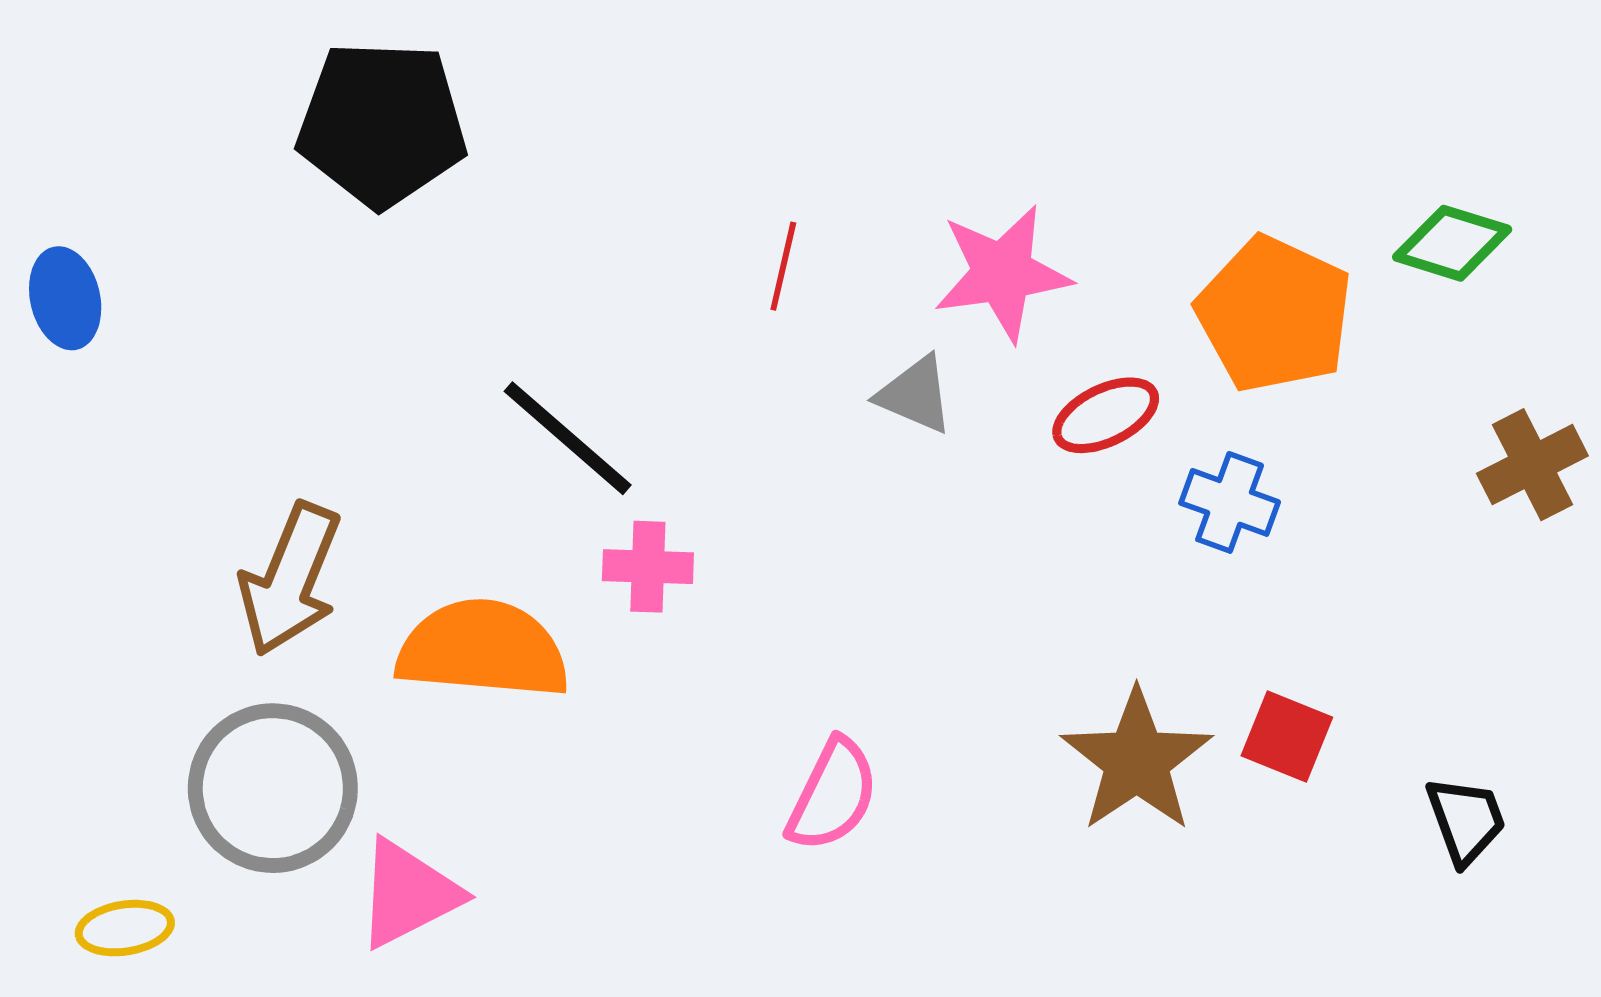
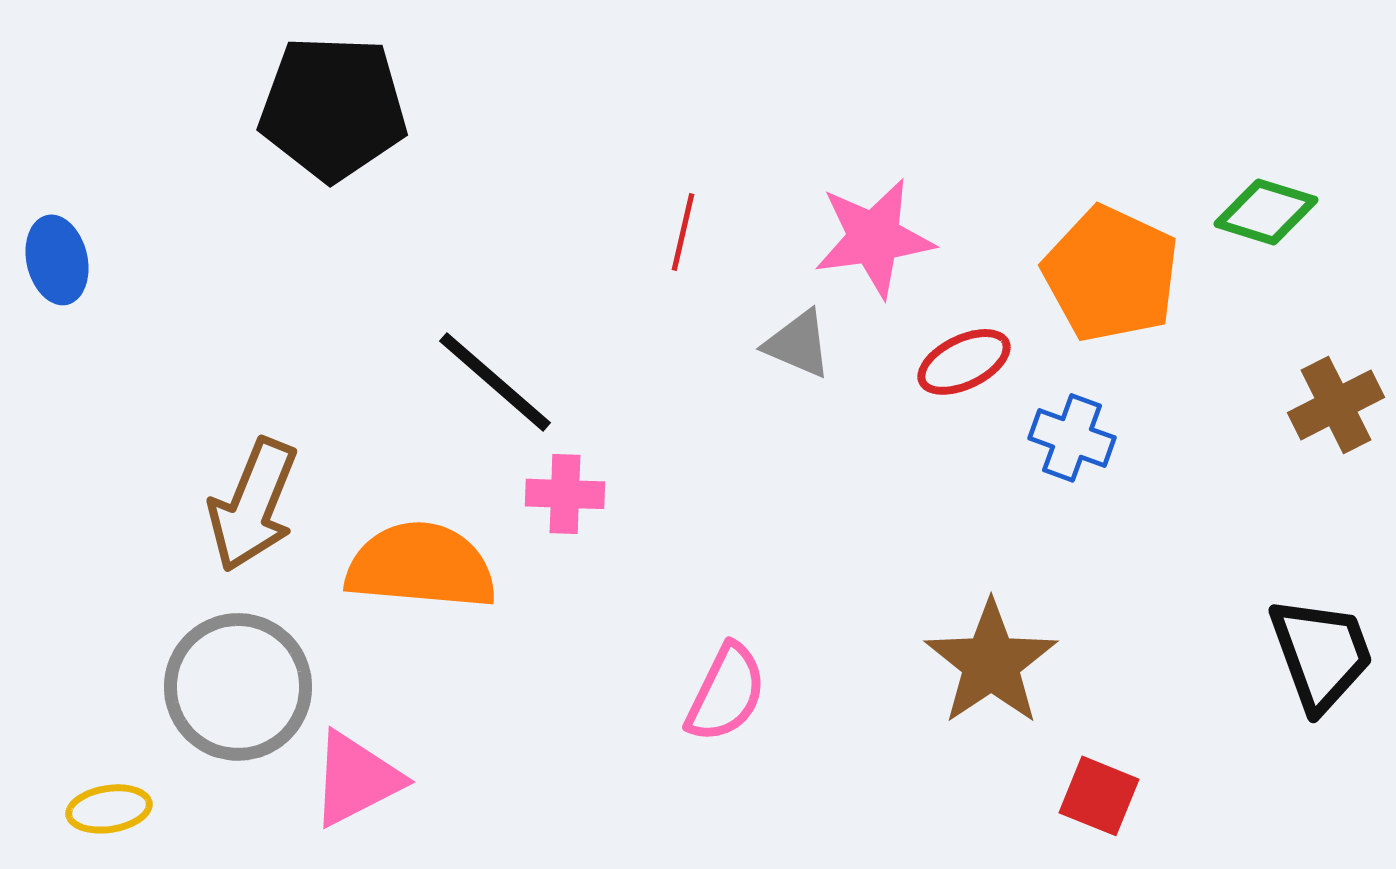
red square: (1287, 736) -> (1099, 796), moved
black trapezoid: (1466, 820) -> (1321, 654), moved, size x1.5

